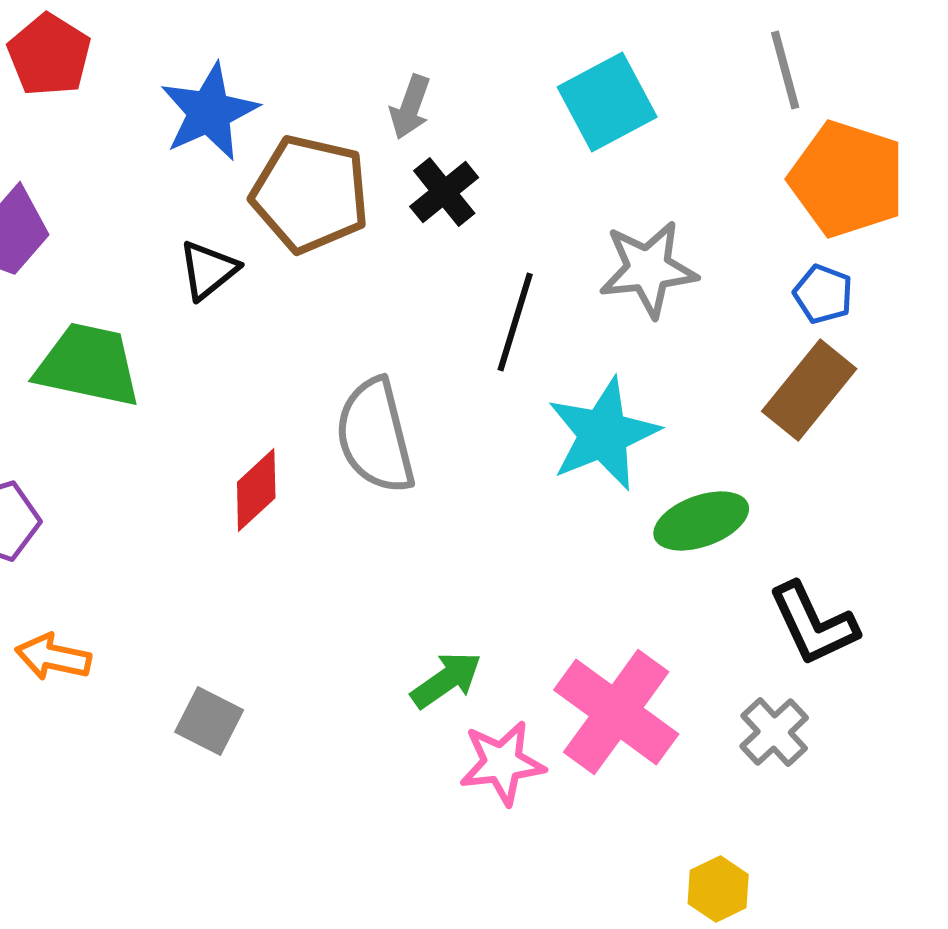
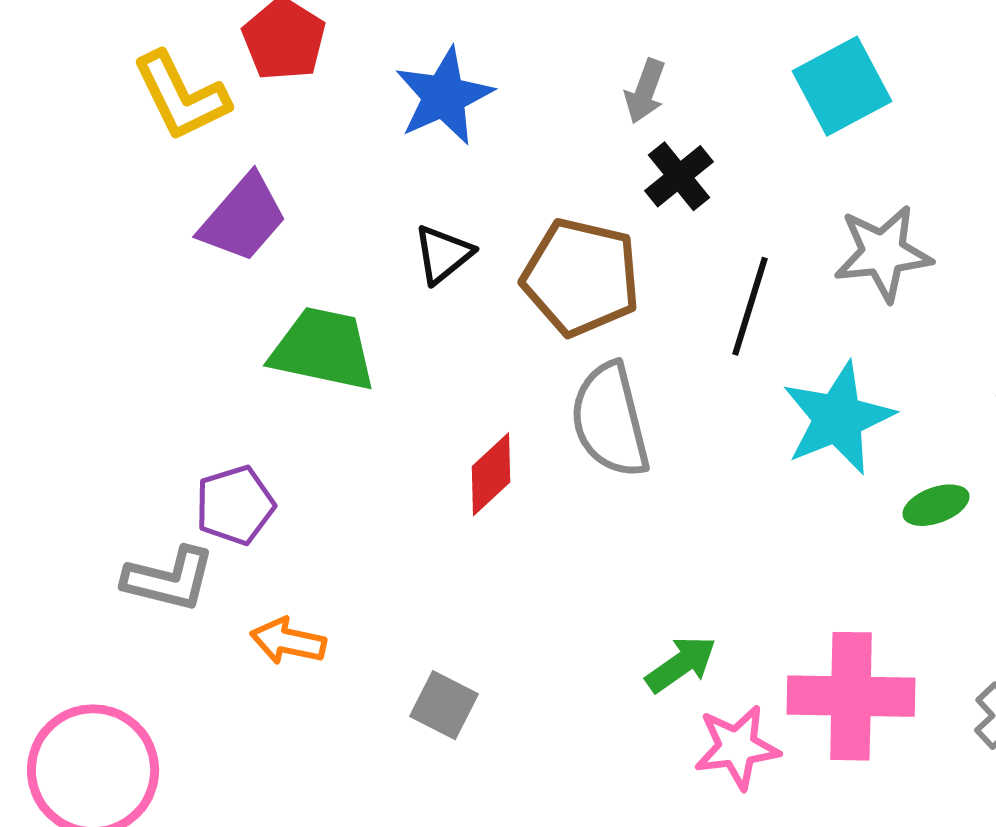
brown pentagon: (310, 194) -> (581, 277), moved
green ellipse: (701, 521) -> (936, 505), size x0.7
pink cross: (616, 712) -> (851, 696), turned -35

